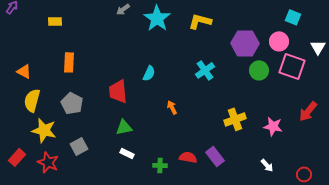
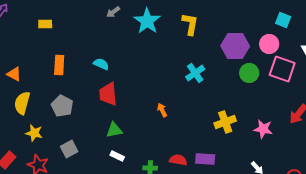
yellow L-shape: (200, 21) -> (190, 24), turned 85
cyan semicircle: (149, 73) -> (101, 64), moved, turned -91
yellow star: (44, 130) -> (34, 133), size x0.7
purple rectangle: (215, 156) -> (205, 159), turned -48

